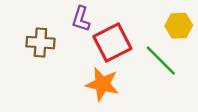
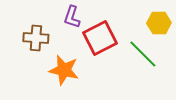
orange star: (102, 84) -> (64, 70), moved

